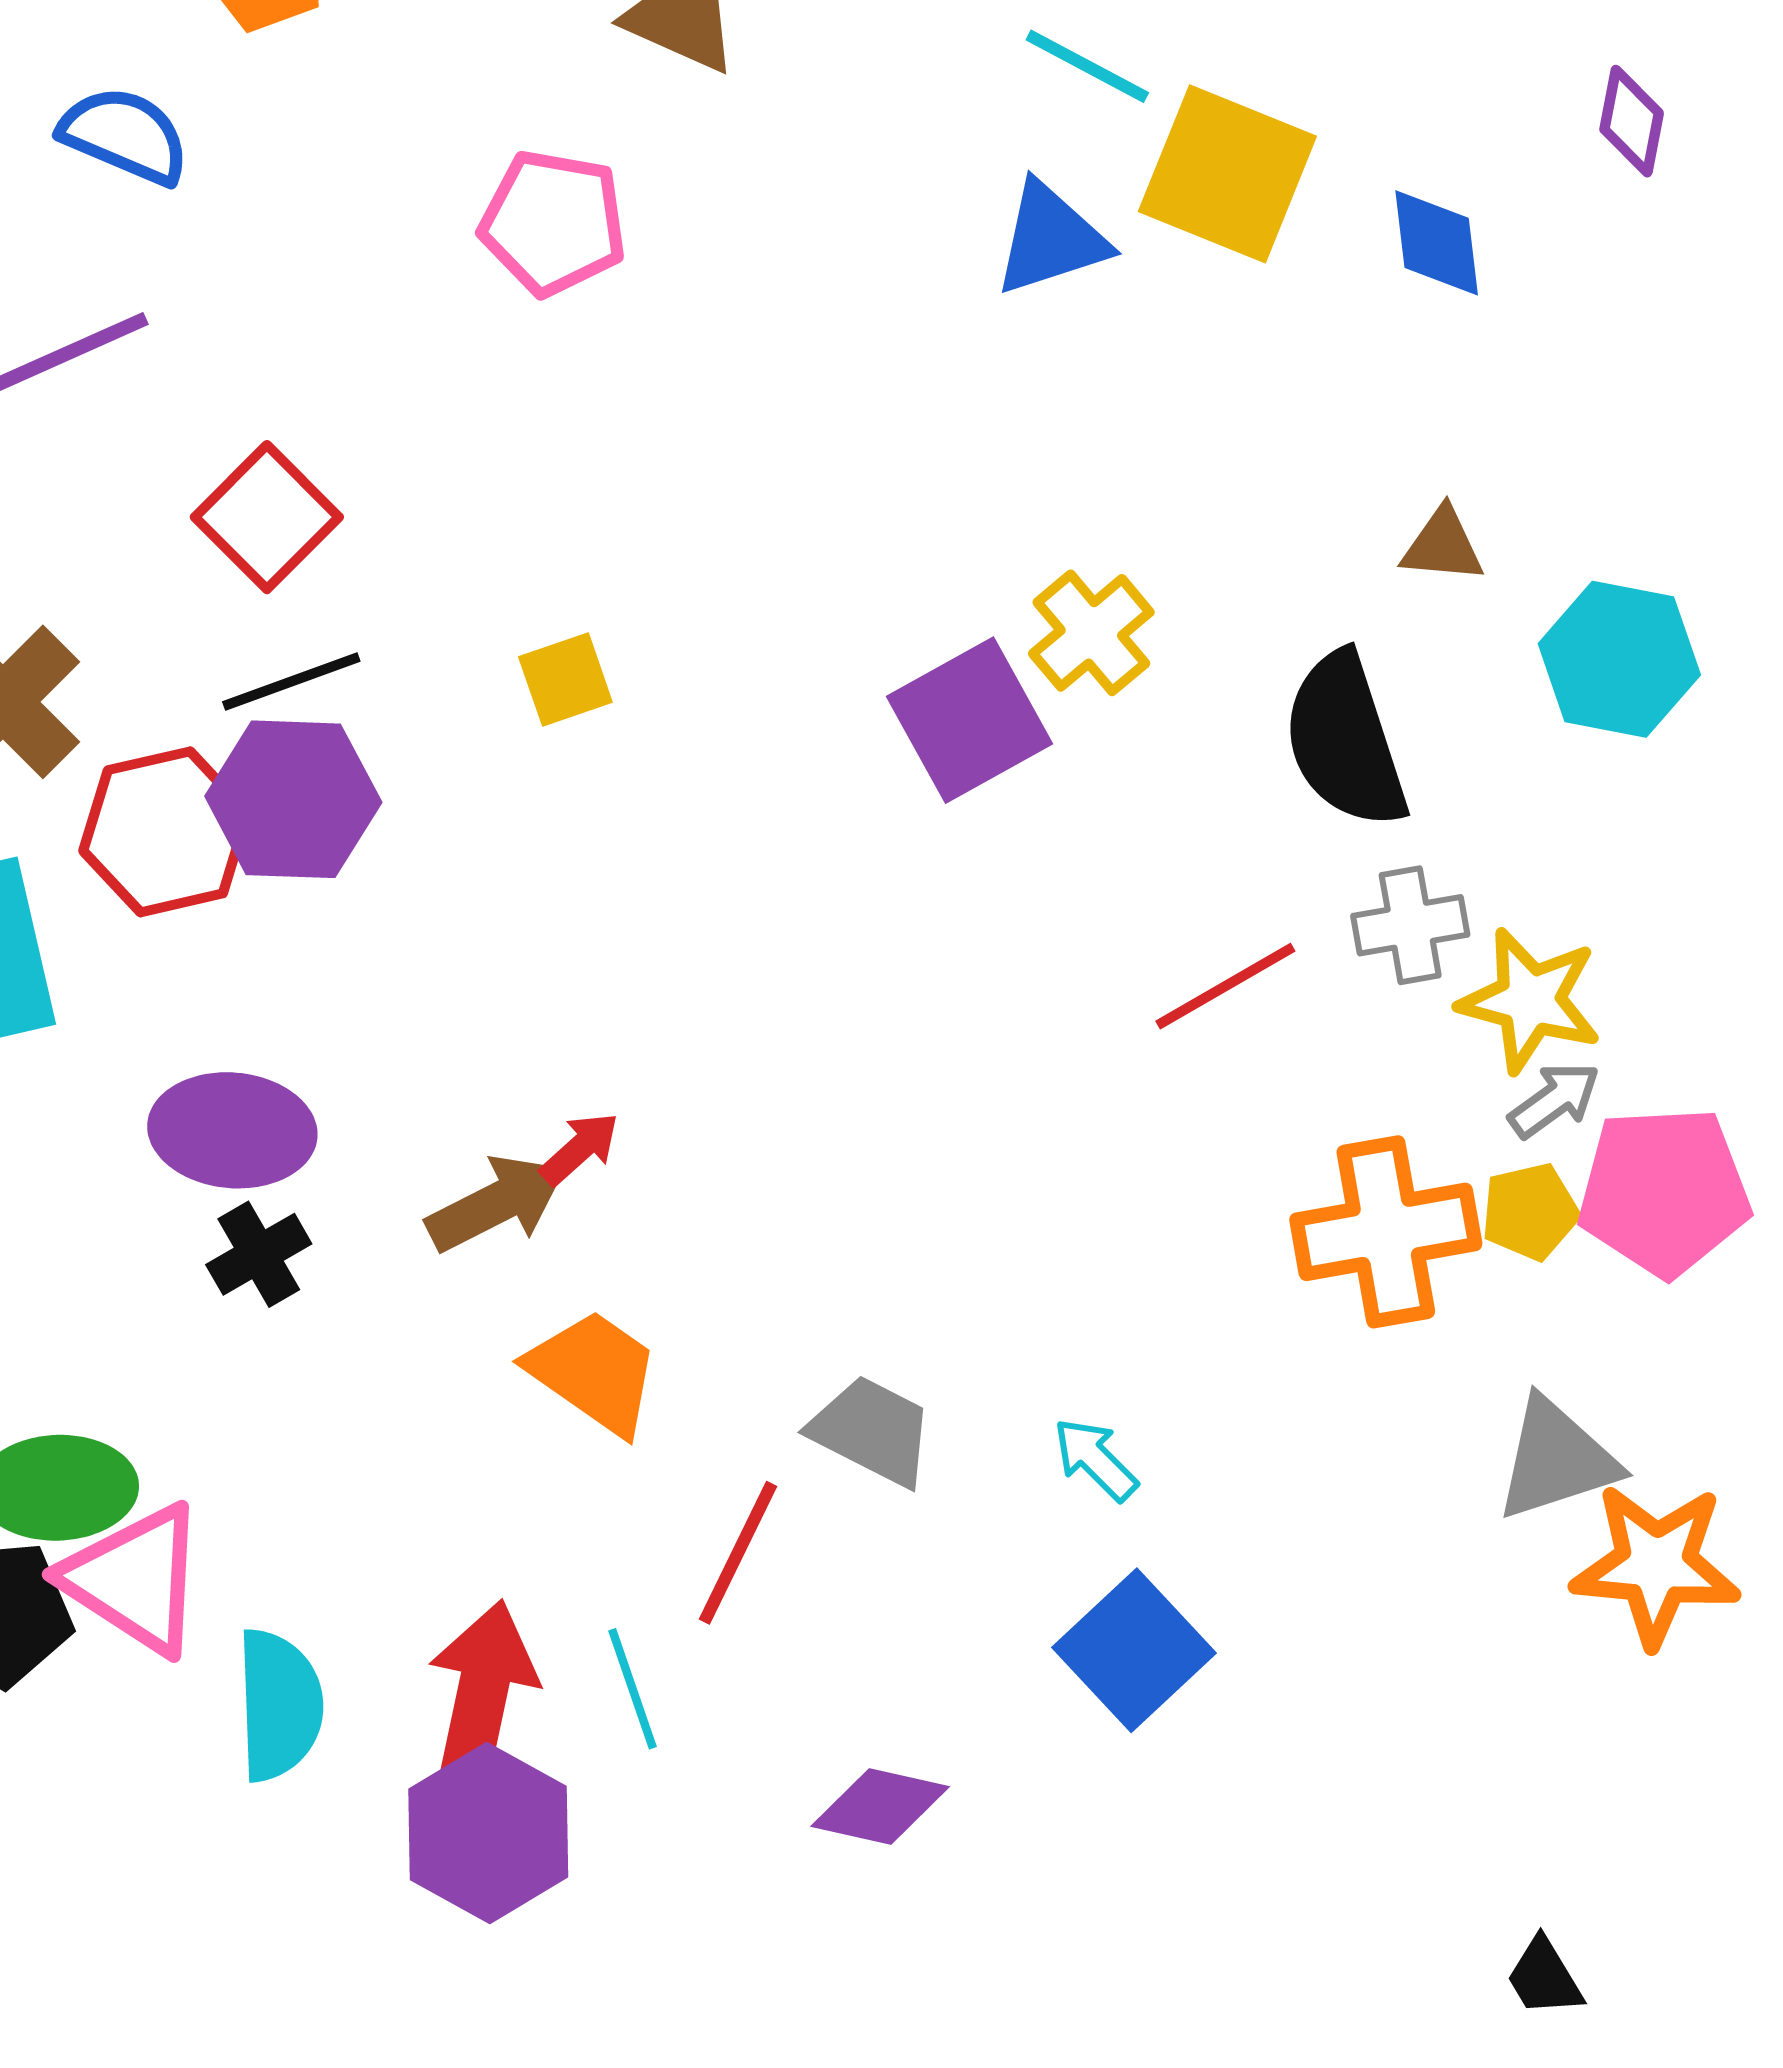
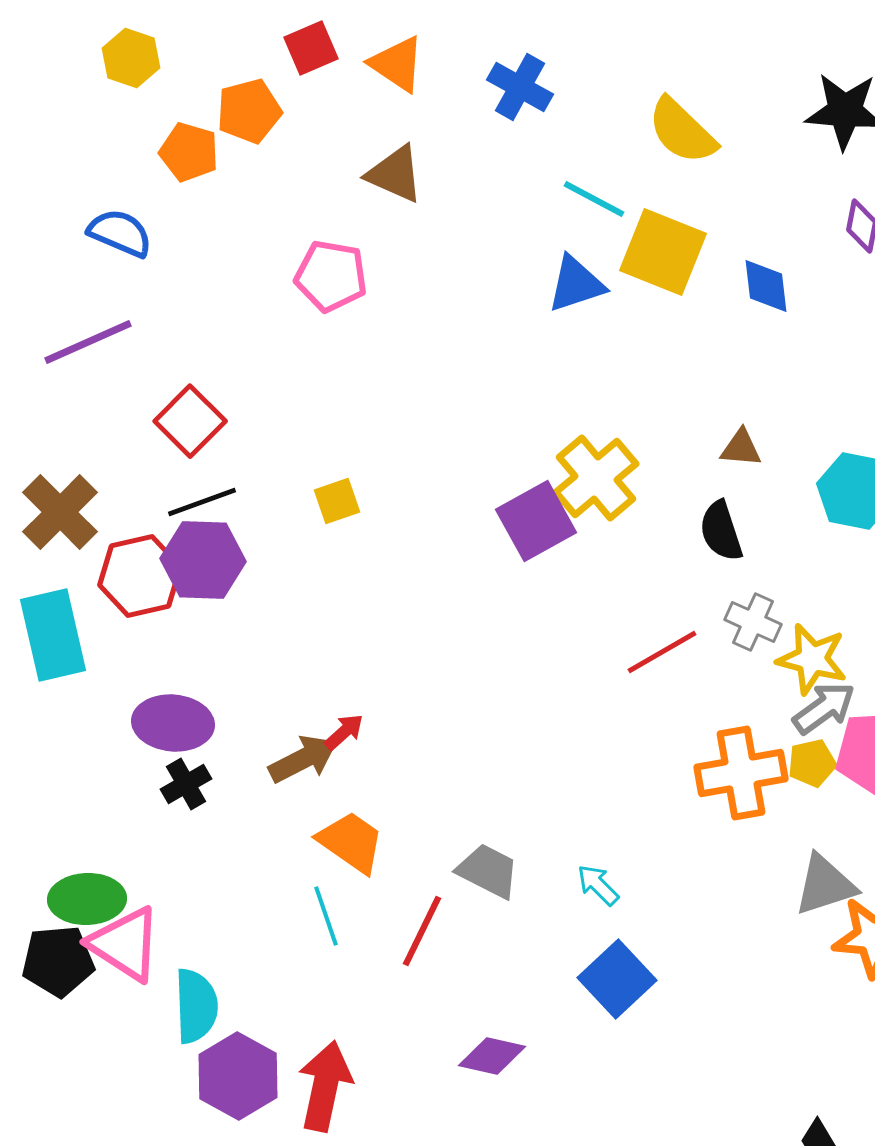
brown triangle: (1443, 546) -> (741, 448), moved
yellow cross: (1091, 633) -> (596, 478), size x1.4
black semicircle: (1345, 740) -> (721, 531), size x0.7
gray cross: (1410, 925) -> (753, 622), turned 34
gray arrow: (1554, 1100) -> (824, 708), size x1.4
cyan line: (632, 1689) -> (326, 916), moved
red arrow: (482, 1693) -> (325, 1086), moved
purple hexagon: (488, 1833) -> (238, 1076), moved

